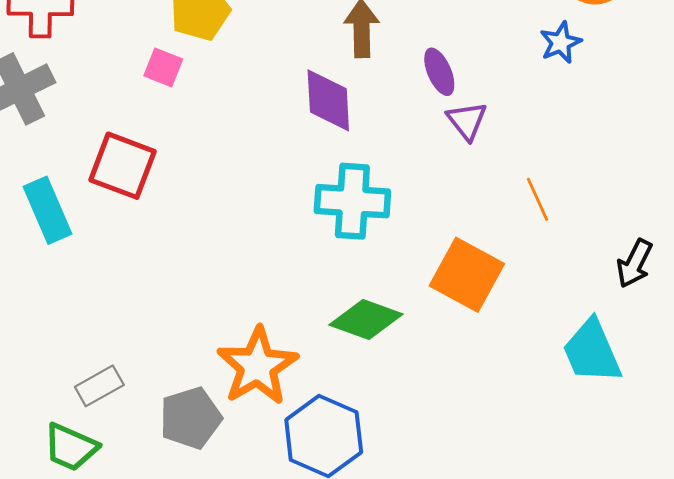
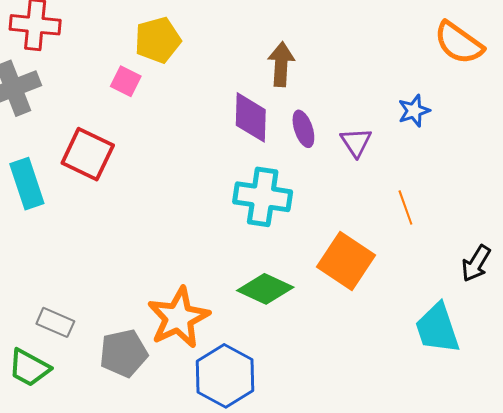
blue star: (561, 43) -> (414, 111), moved
purple ellipse: (439, 72) -> (303, 129), moved
gray rectangle: (99, 386) -> (55, 322), turned 48

